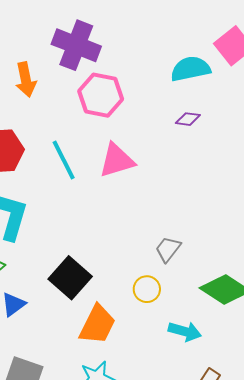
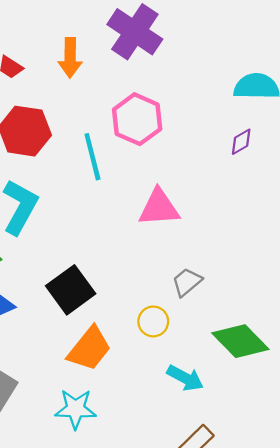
pink hexagon: (101, 95) -> (137, 119), moved
purple diamond: (188, 119) -> (241, 142), turned -50
pink triangle: (117, 160) -> (159, 208), moved

